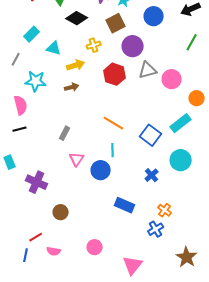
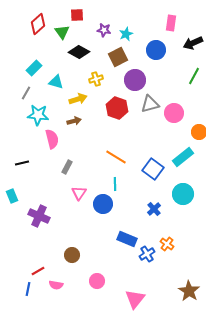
gray line: (16, 59) -> (26, 93), moved
pink semicircle: (21, 105) -> (52, 139), moved
brown circle: (61, 212) -> (72, 255), moved
blue cross: (156, 229) -> (147, 254), moved

